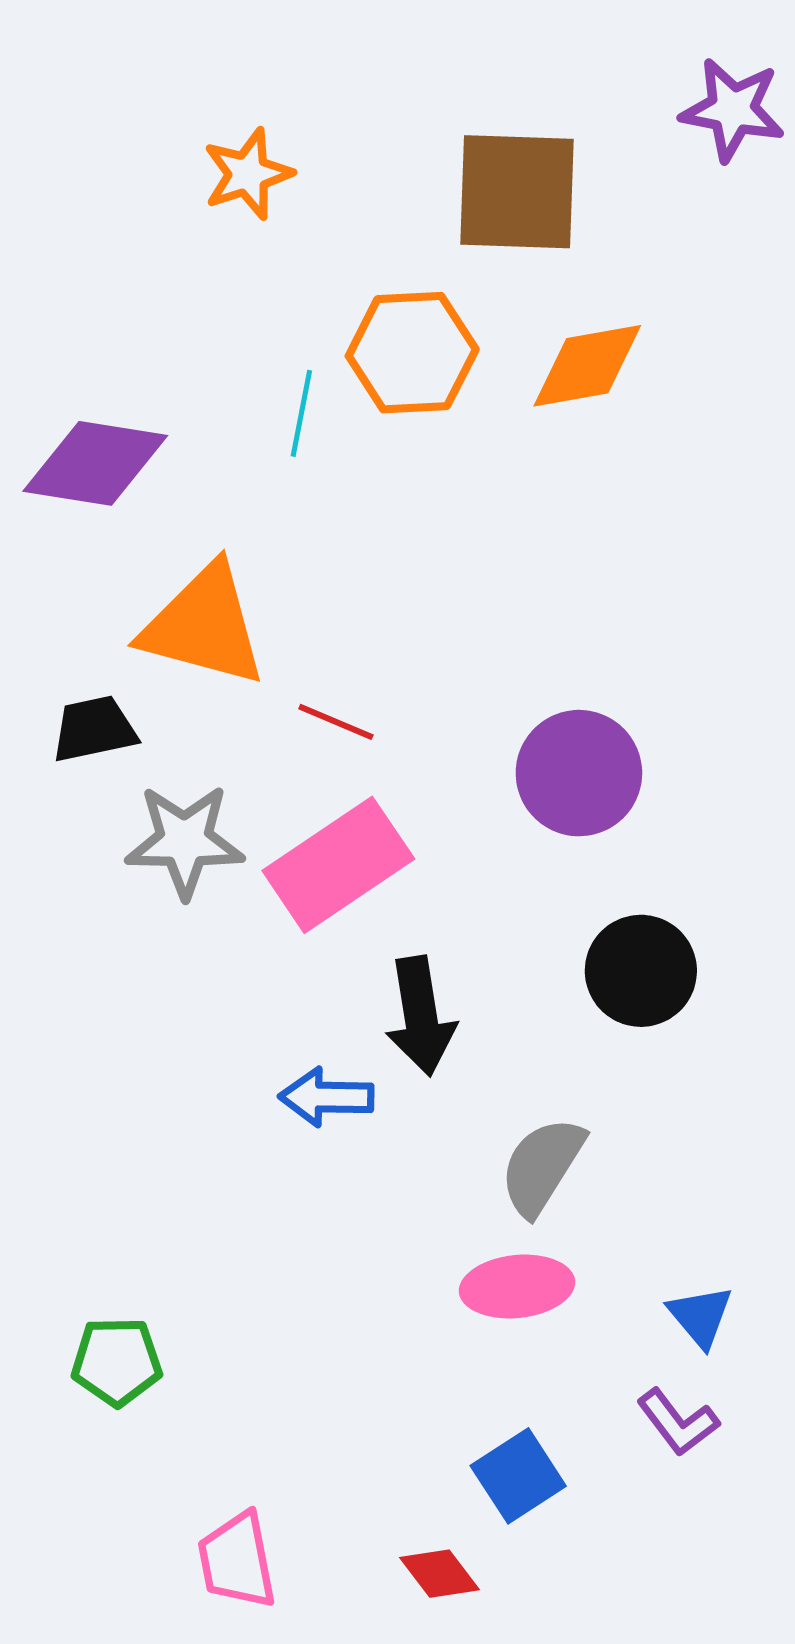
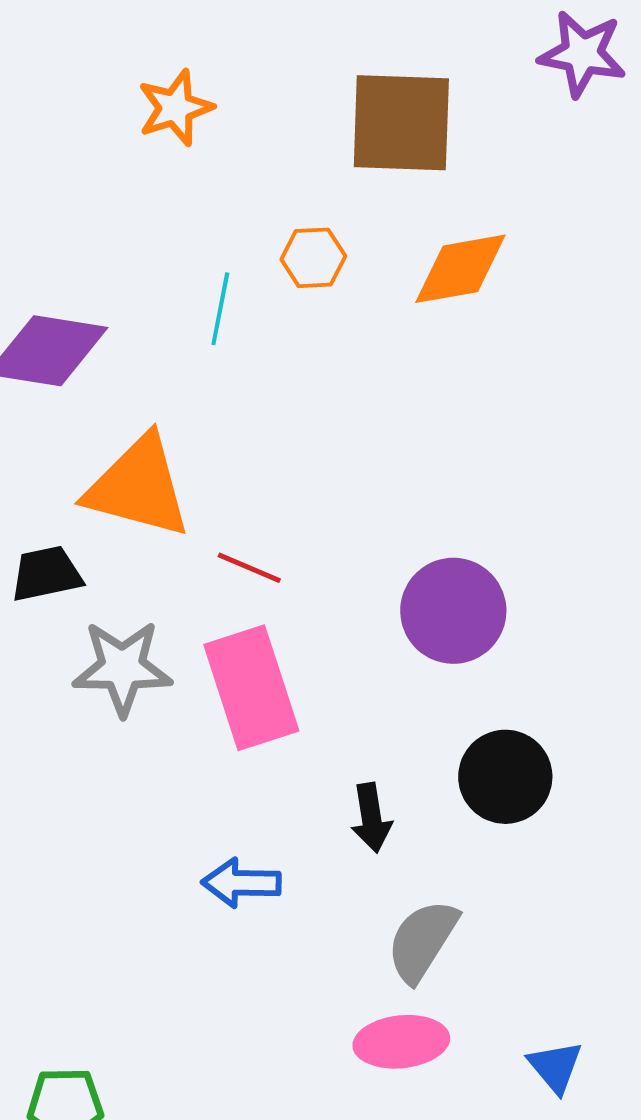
orange hexagon: (412, 353) -> (313, 258), size x0.6
pink rectangle: (338, 865) -> (251, 688), turned -74
black arrow: (420, 1016) -> (371, 818), moved, size x0.7

